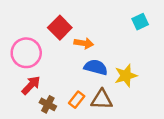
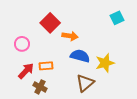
pink circle: (26, 53) -> (22, 44), size x0.6
orange rectangle: (77, 100) -> (46, 66), moved, turned 48
brown triangle: (102, 100) -> (85, 83), turned -42

